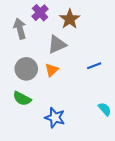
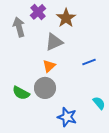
gray circle: (26, 69) -> (45, 88), moved
blue star: (55, 118) -> (67, 117), moved

